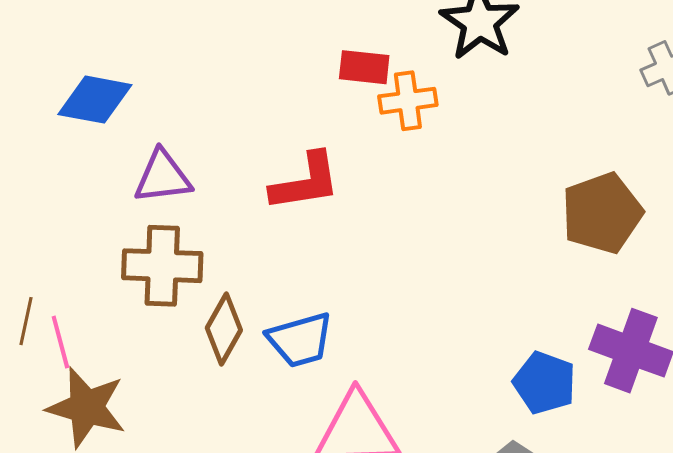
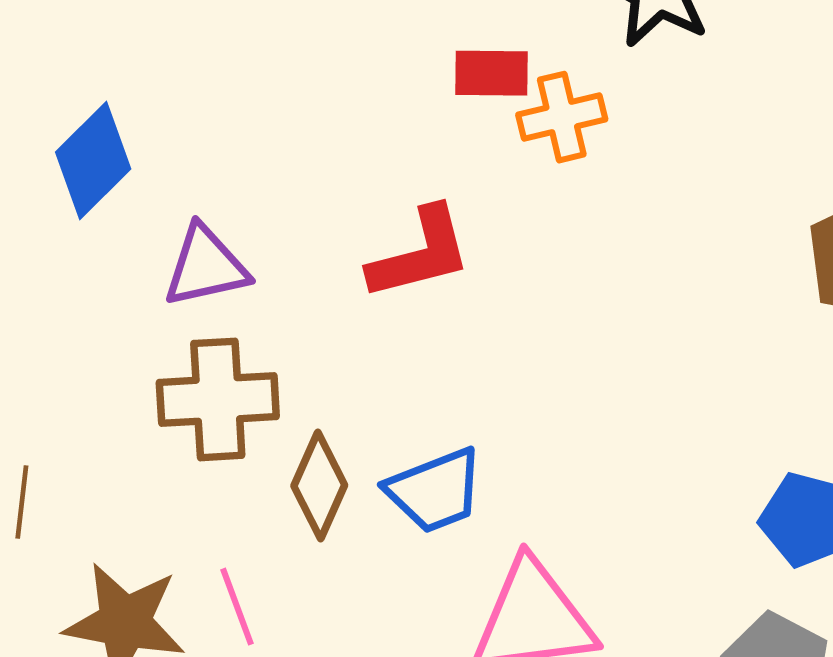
blue diamond: (95, 100) -> (93, 160), turned -50
pink line: (60, 342) -> (237, 607), moved

